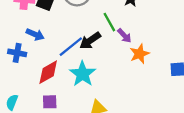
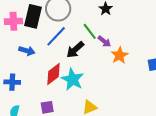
blue line: (71, 47) -> (56, 36), moved
blue cross: (17, 53) -> (12, 82), moved
red diamond: (48, 72) -> (54, 74), moved

